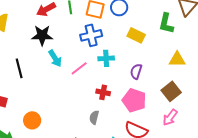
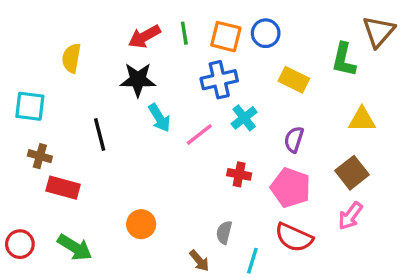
cyan cross: (106, 58) -> (244, 118), turned -35
gray semicircle: (94, 117) -> (224, 232), moved
orange circle: (32, 120) -> (141, 224), moved

